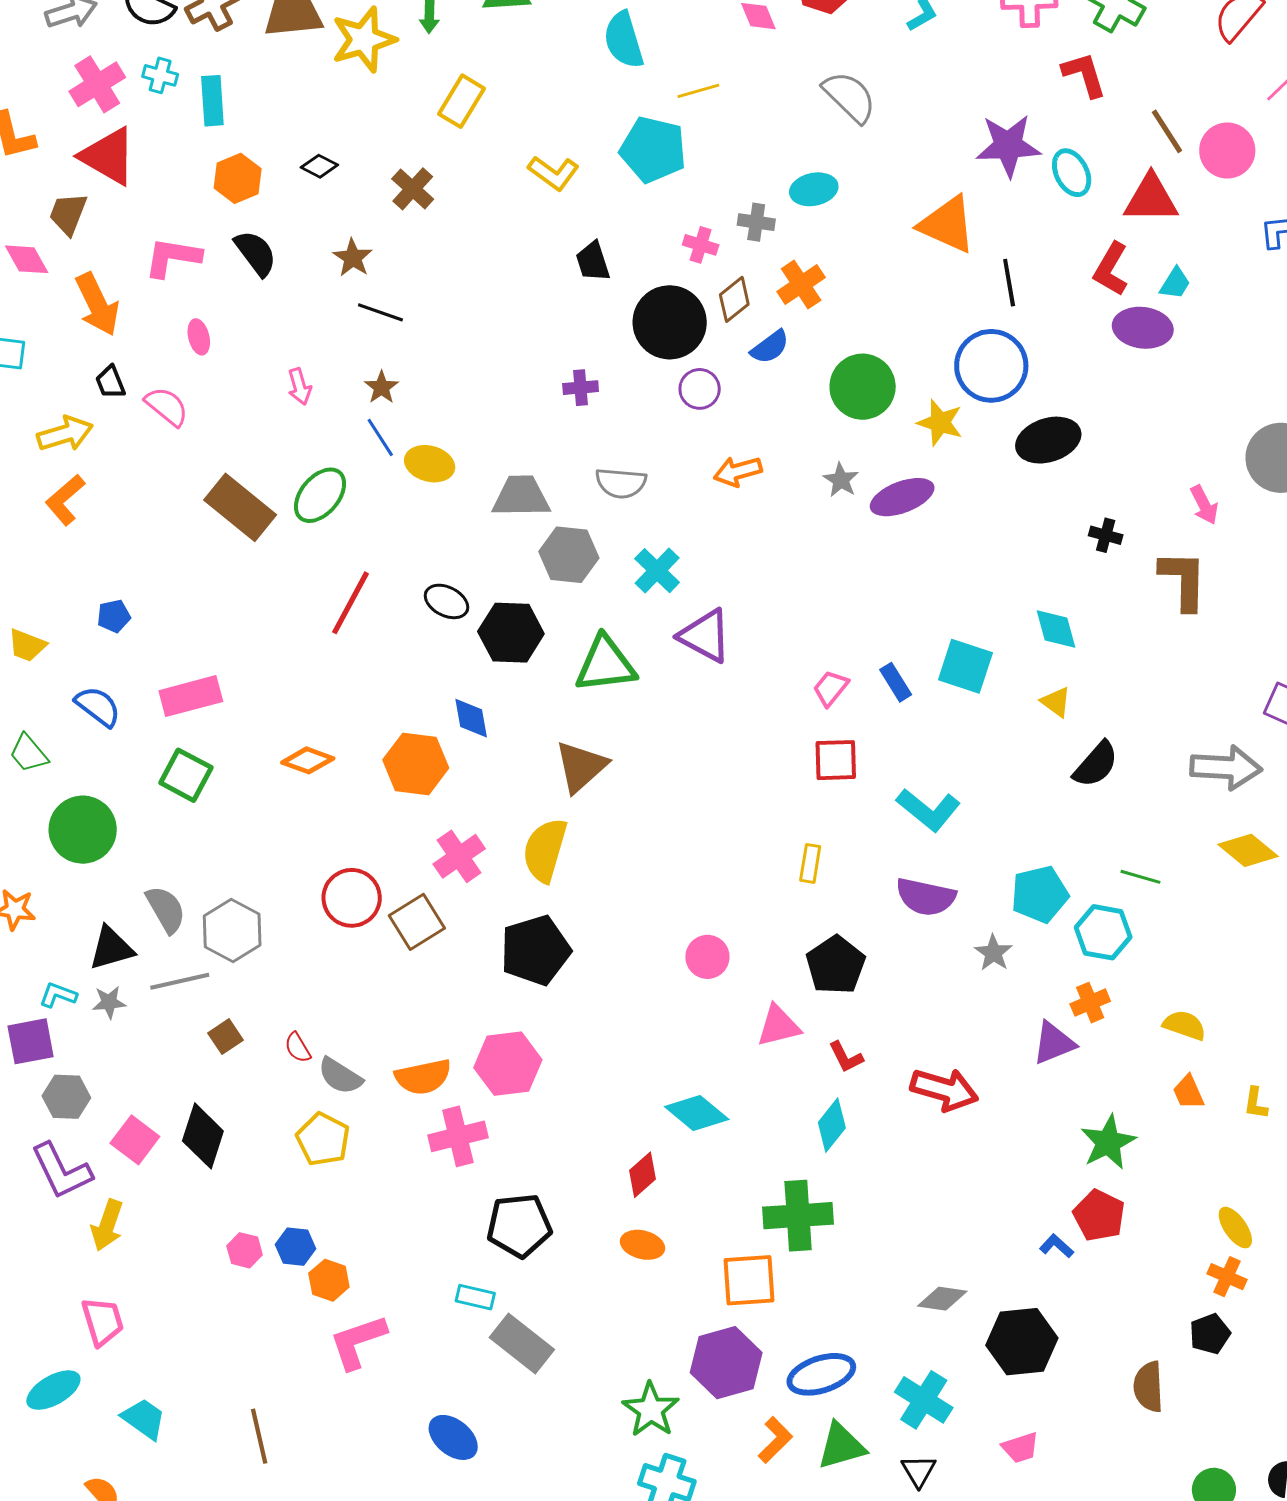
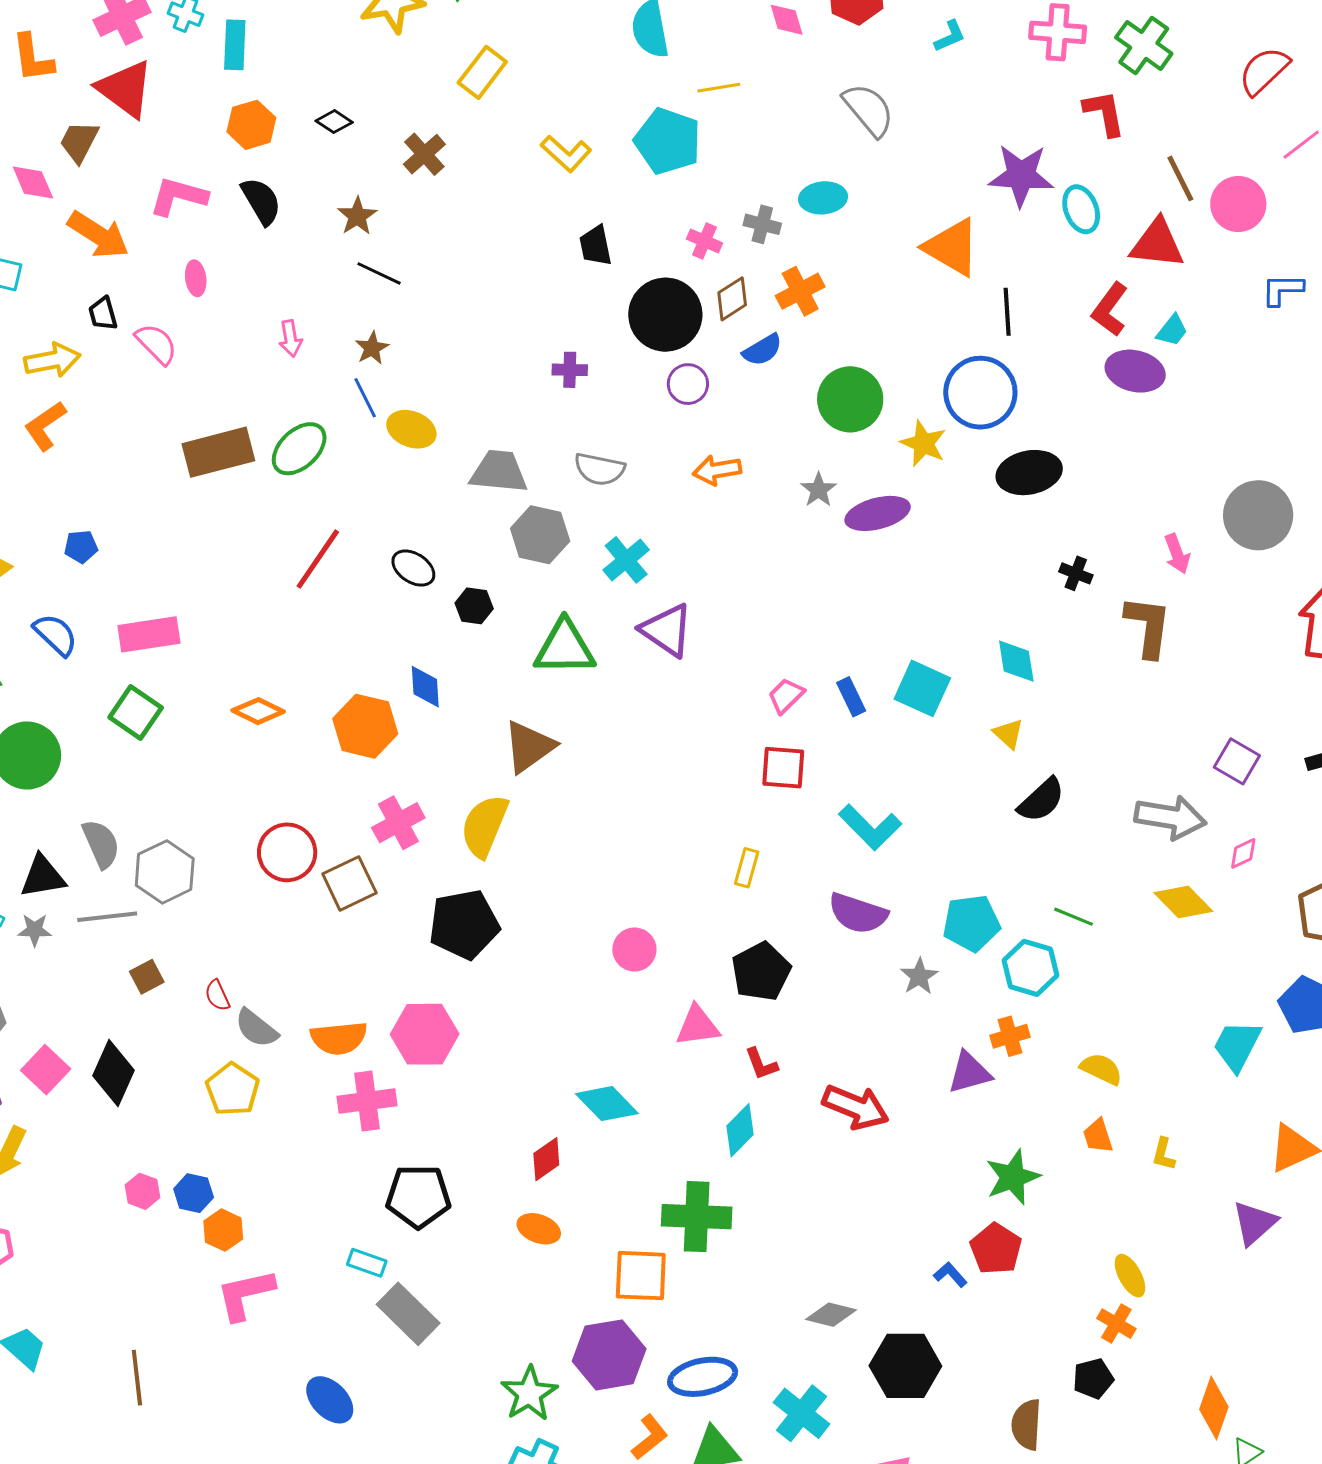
orange arrow: (97, 304) -> (98, 235), turned -38
brown rectangle: (240, 507) -> (218, 452), turned -60
black hexagon: (511, 633) -> (474, 606), size x0.6

